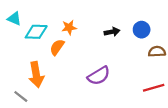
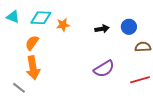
cyan diamond: (36, 32) -> (41, 18), moved
orange semicircle: (57, 47) -> (32, 43), moved
purple semicircle: (99, 76) -> (104, 69), moved

